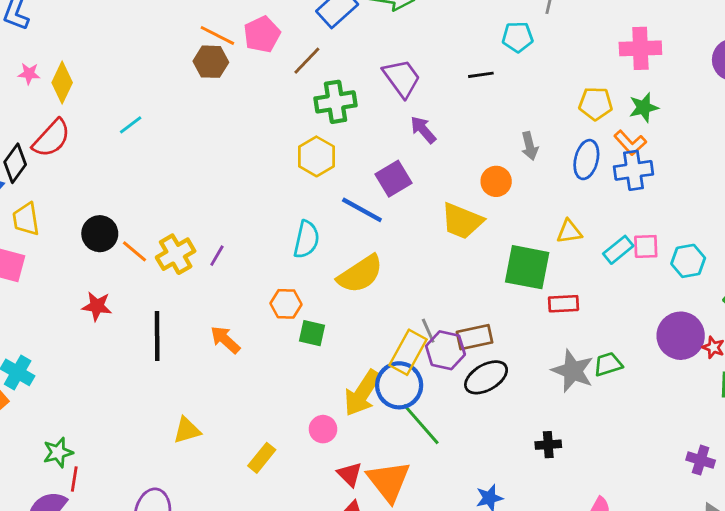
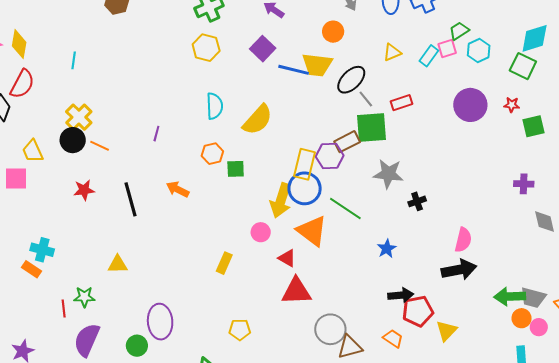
cyan line: (131, 125) -> (74, 60), turned -30
blue line: (362, 210) -> (294, 70), moved
yellow trapezoid: (26, 219) -> (33, 151), moved
yellow cross: (176, 254) -> (79, 117), moved
green square: (527, 267) -> (371, 128), moved
gray line: (428, 331) -> (366, 99), moved
purple circle: (681, 336) -> (470, 105), moved
green trapezoid: (608, 364) -> (459, 31), moved
gray star: (573, 371) -> (388, 174), moved
black ellipse: (486, 377) -> (351, 80), moved
green line: (421, 424) -> (345, 208), moved
yellow triangle: (187, 430) -> (118, 264), moved, turned 30
green star: (58, 452) -> (84, 297), turned 30
red line: (74, 479) -> (64, 309), moved
orange triangle: (389, 481) -> (312, 231), moved

